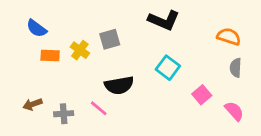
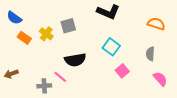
orange rectangle: (50, 56) -> (24, 38), turned 32
gray semicircle: (236, 68) -> (150, 54), moved
pink square: (202, 95) -> (122, 71), moved
gray cross: (64, 114) -> (44, 86), moved

